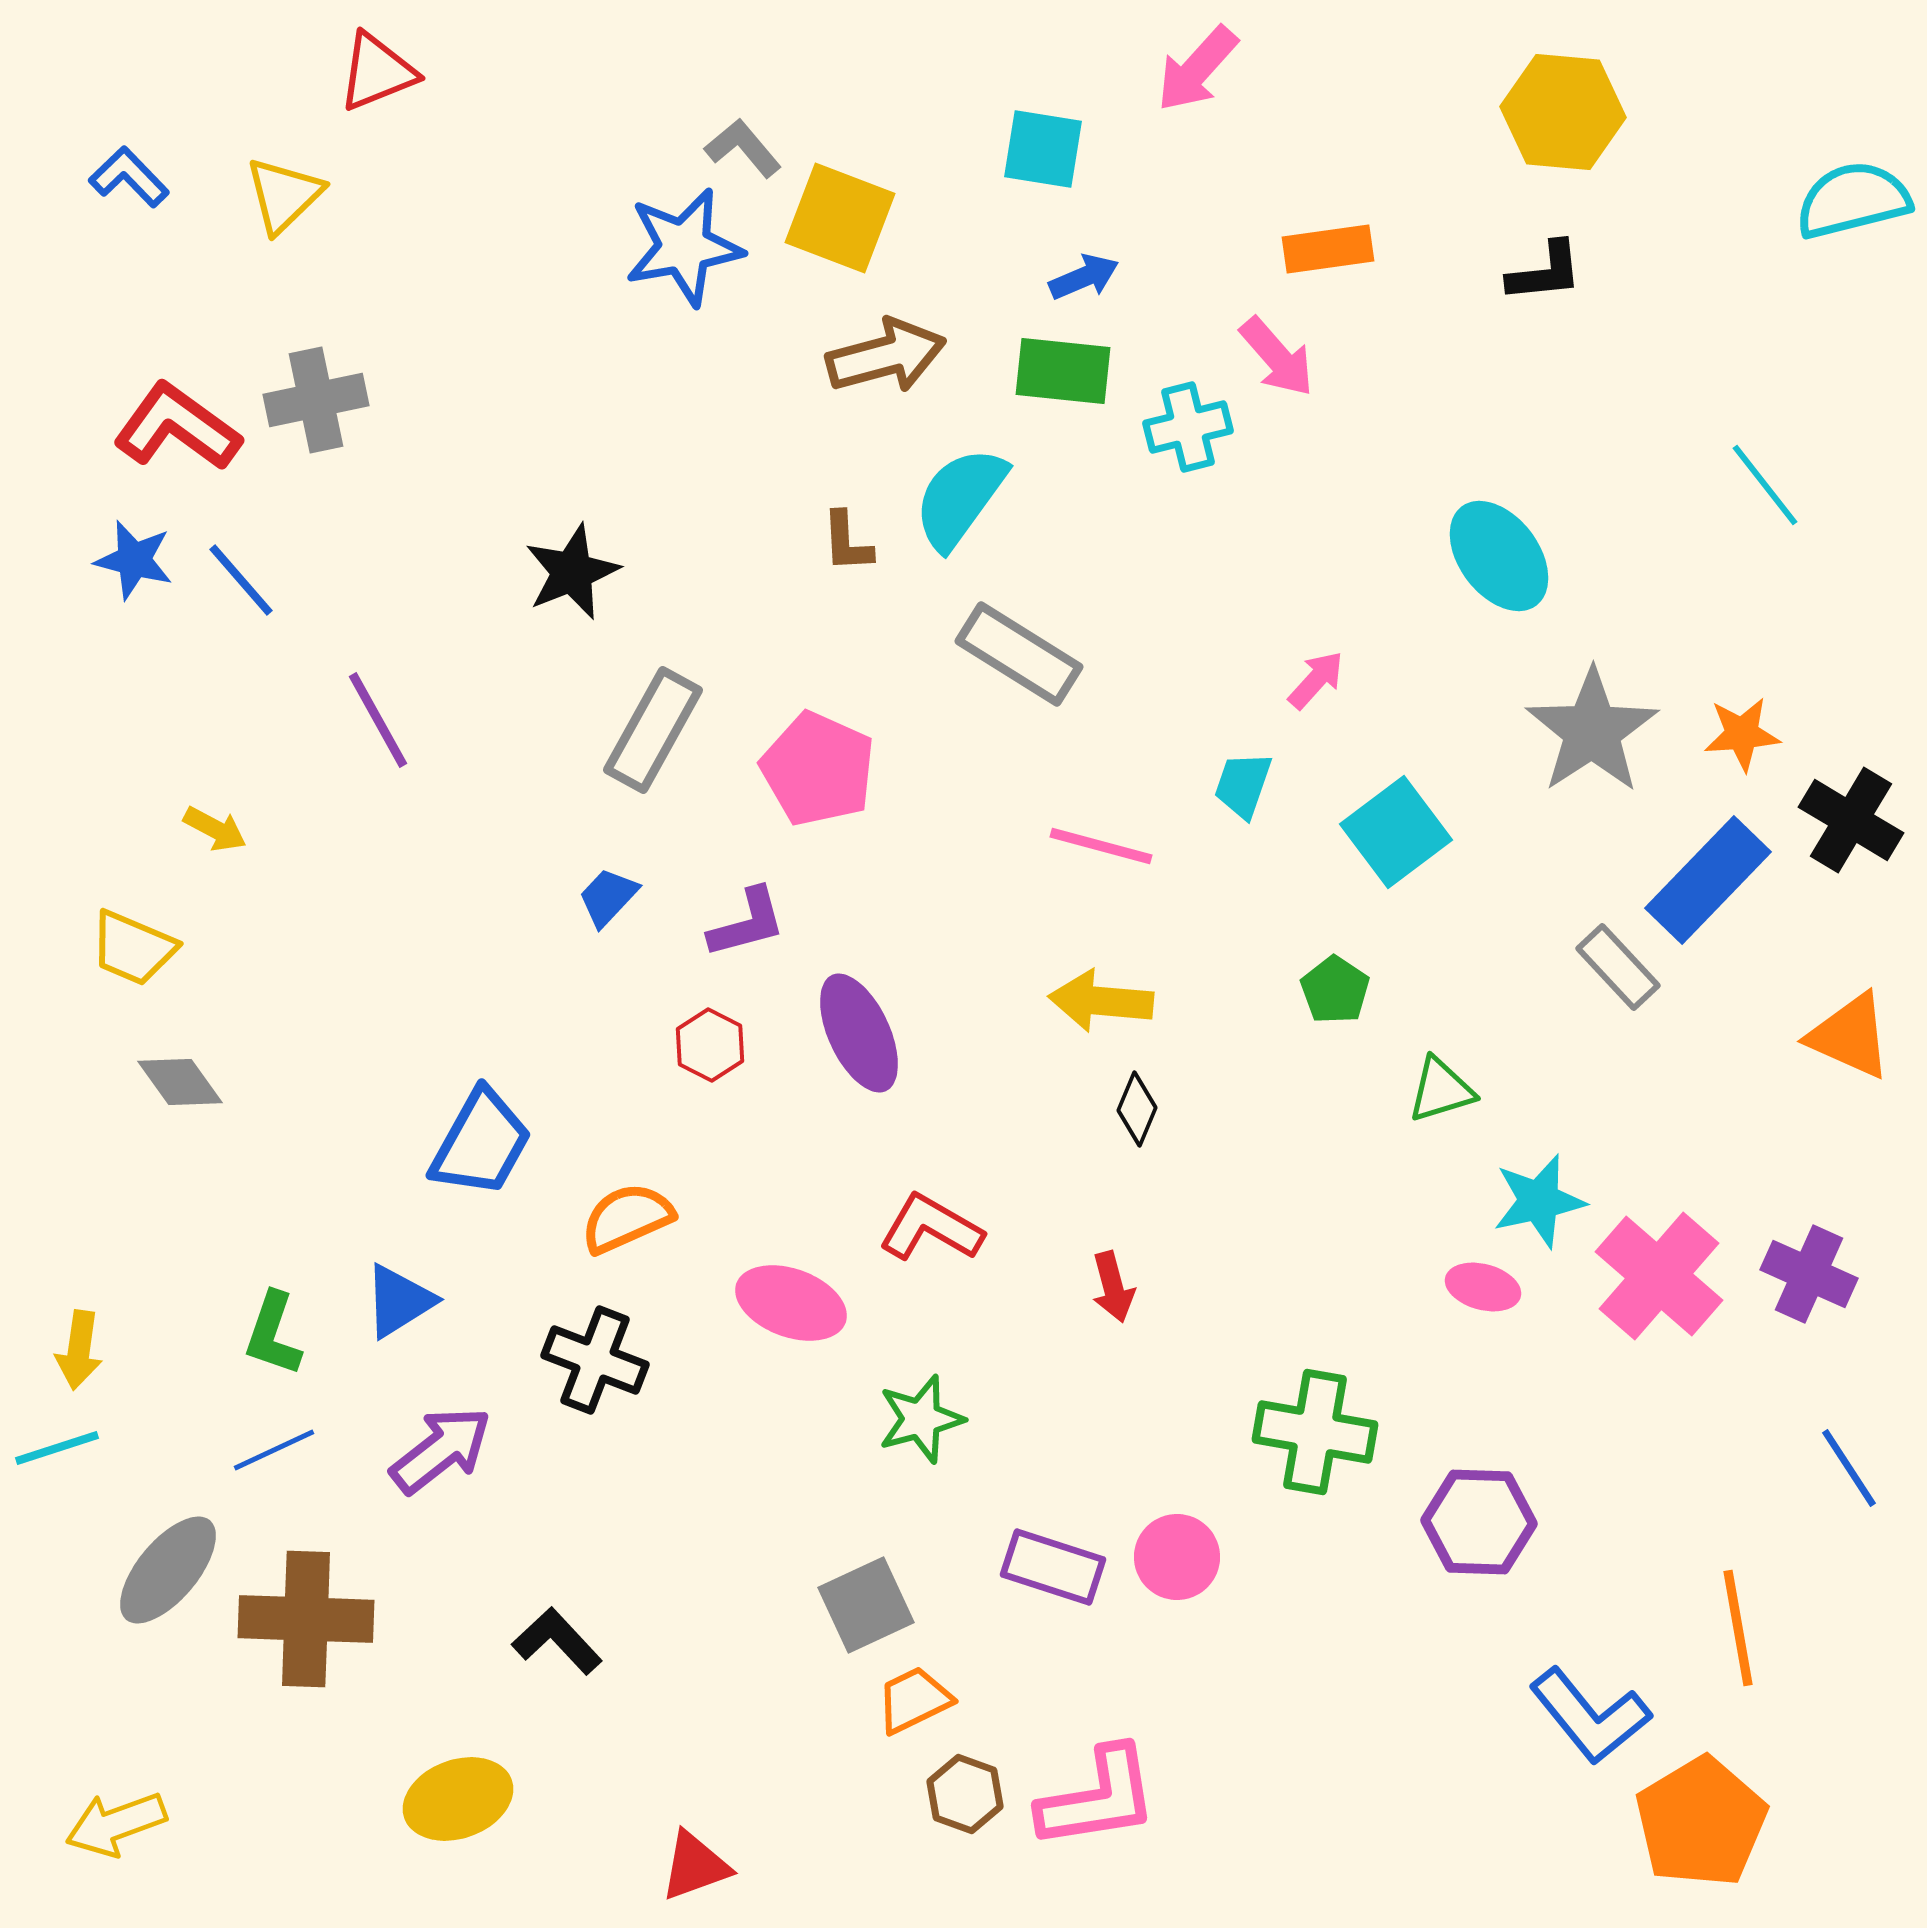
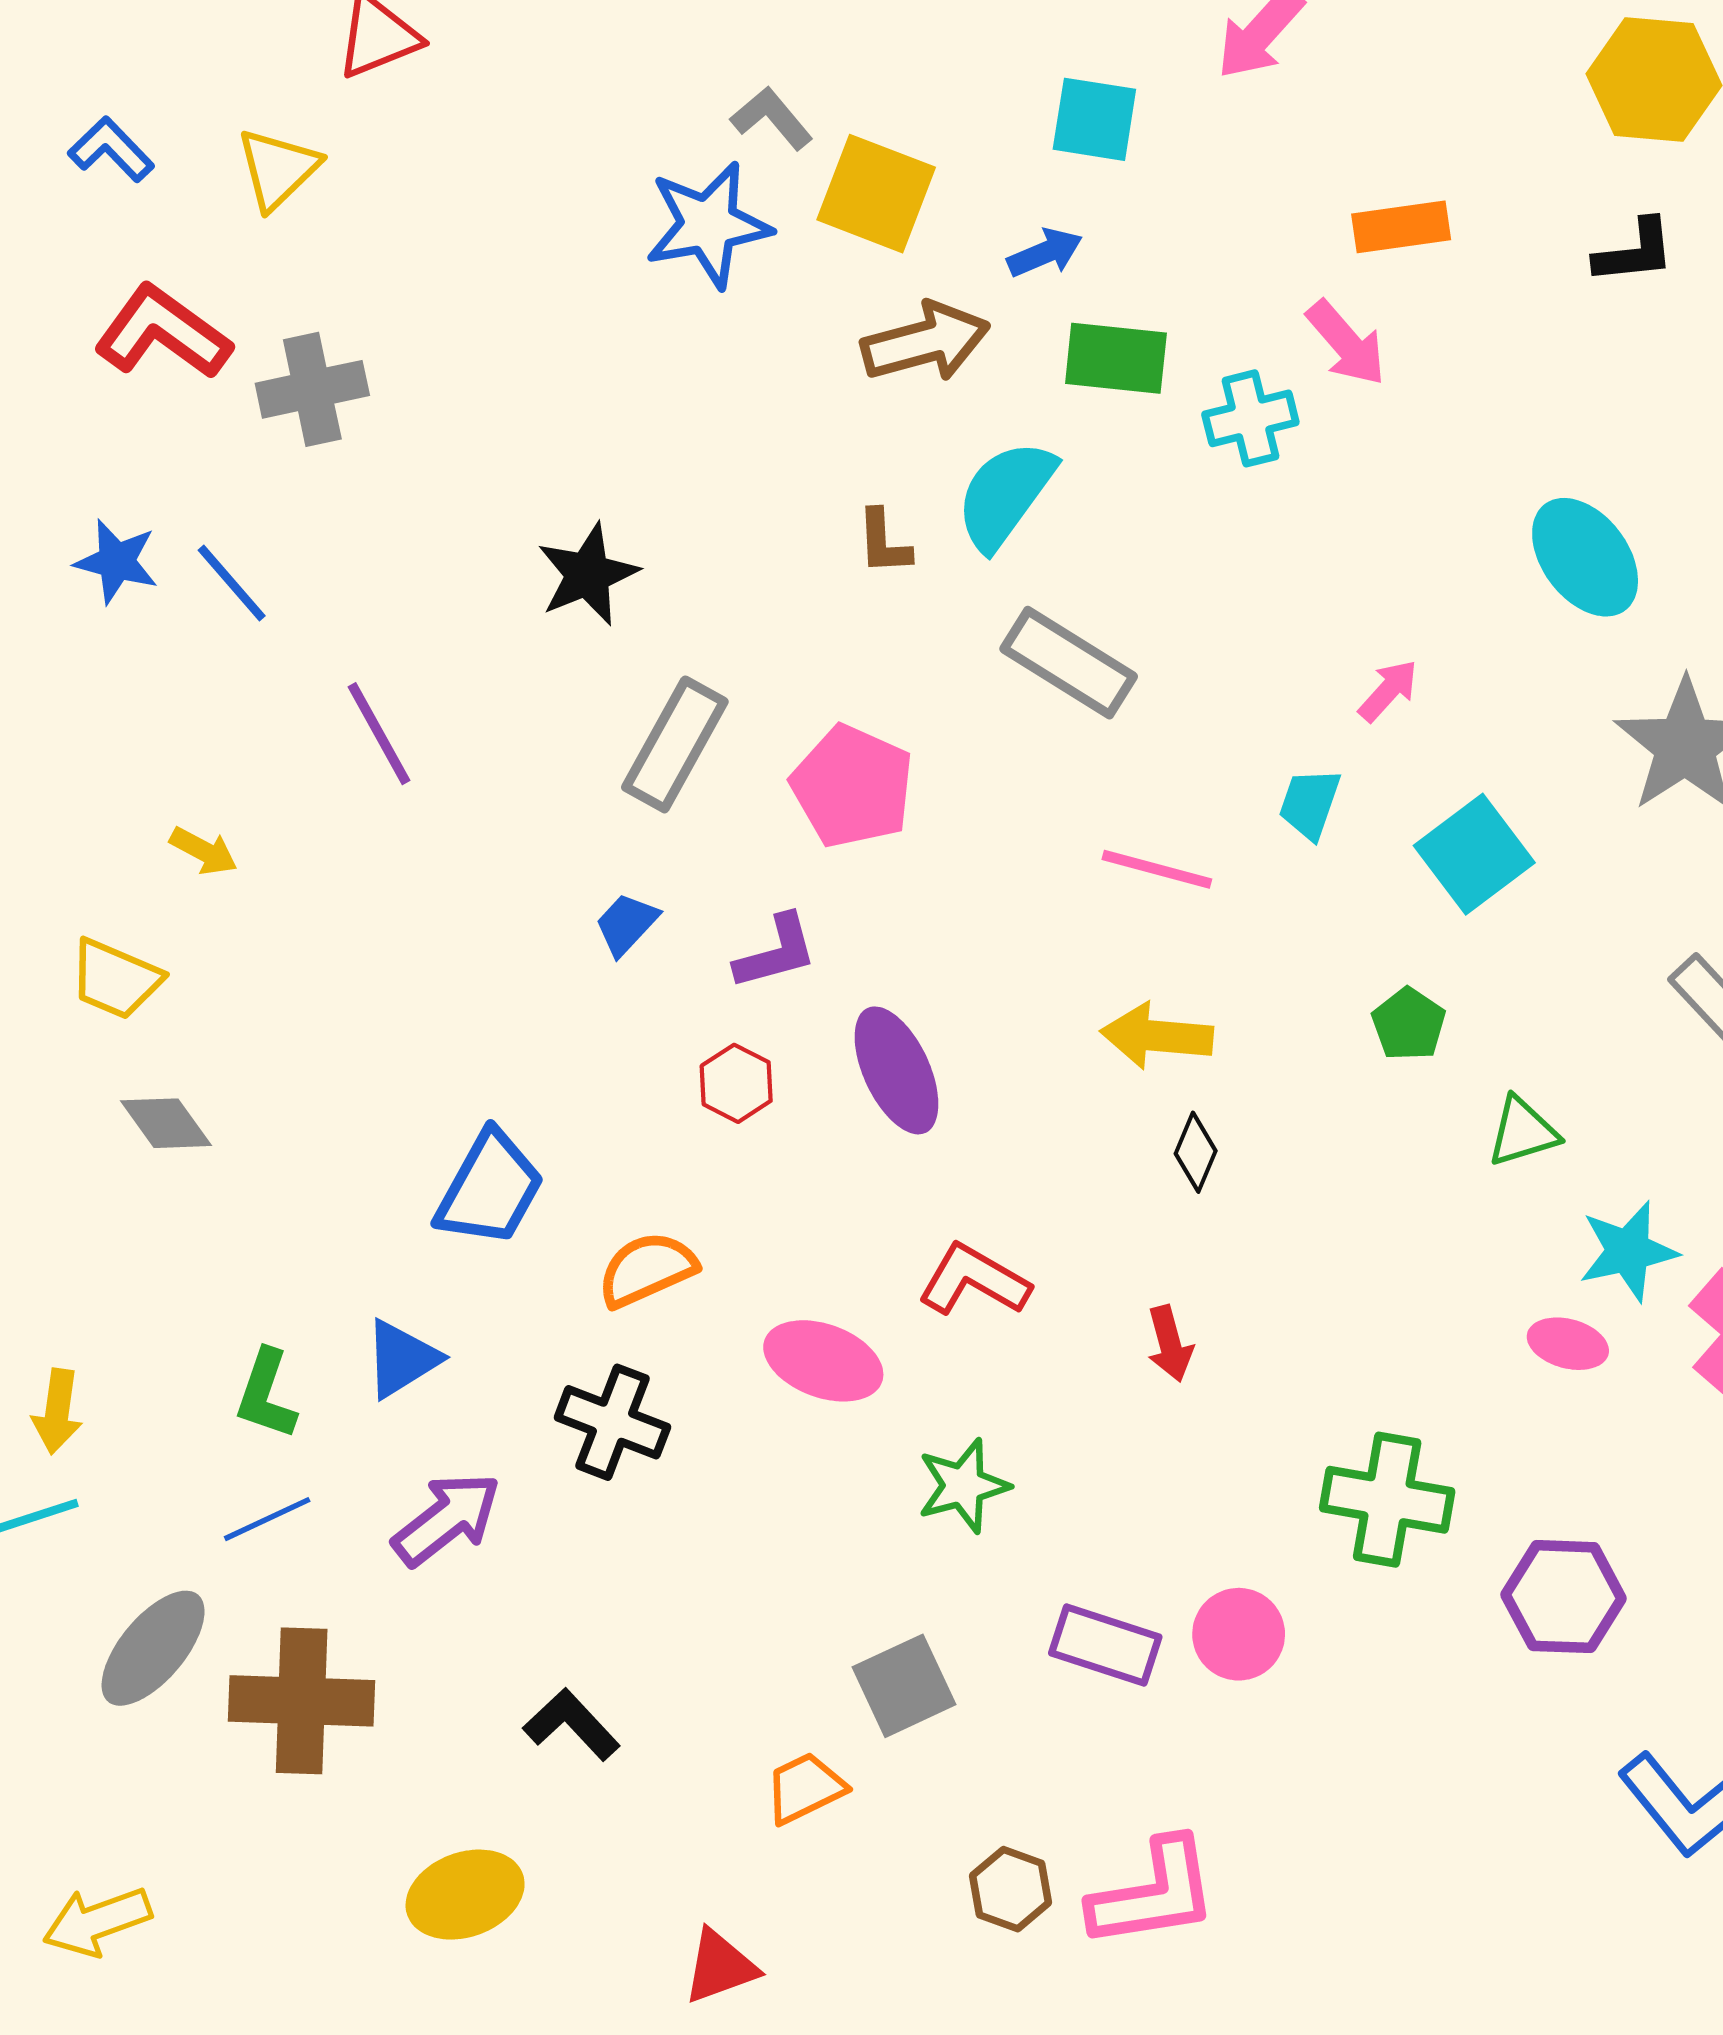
blue arrow: (1084, 277) -> (1045, 253), moved
red L-shape: (177, 427) -> (163, 332), moved
orange trapezoid: (914, 1700) -> (805, 1788), moved

